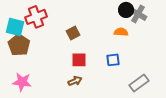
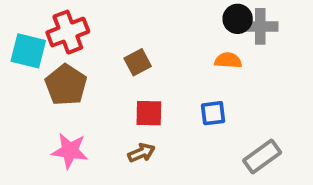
gray cross: (138, 14) -> (260, 26), turned -30
brown pentagon: (19, 45) -> (66, 85), moved
pink star: (22, 82) -> (70, 151), moved

